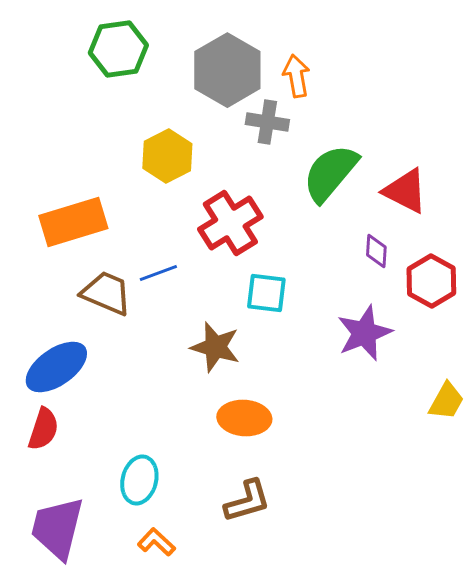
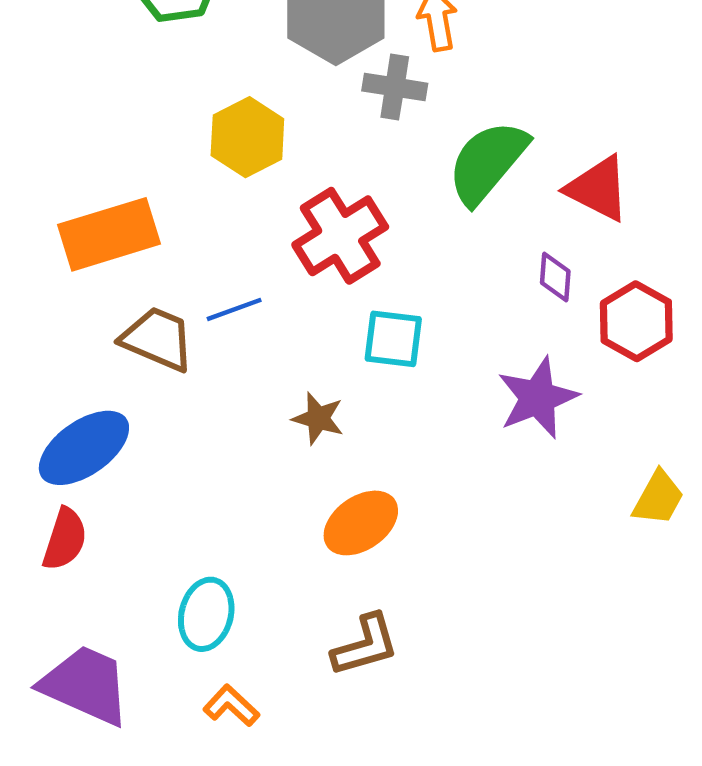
brown star: (215, 347) -> (318, 418), size x0.7
orange ellipse: (244, 418) -> (361, 523), turned -39
purple trapezoid: (57, 528) -> (85, 685), turned 100

